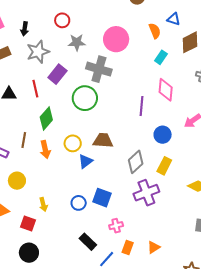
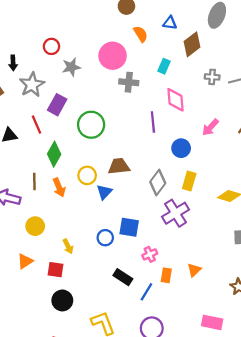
orange semicircle: (155, 31) -> (141, 34), moved
gray cross: (99, 69) -> (129, 82), moved, size x0.7

